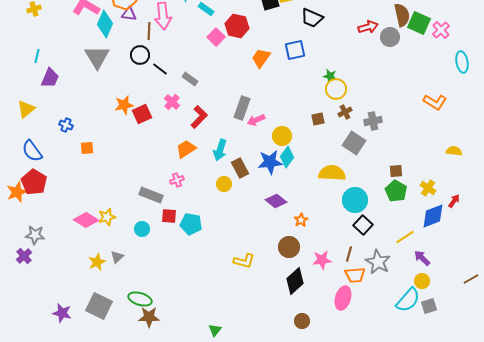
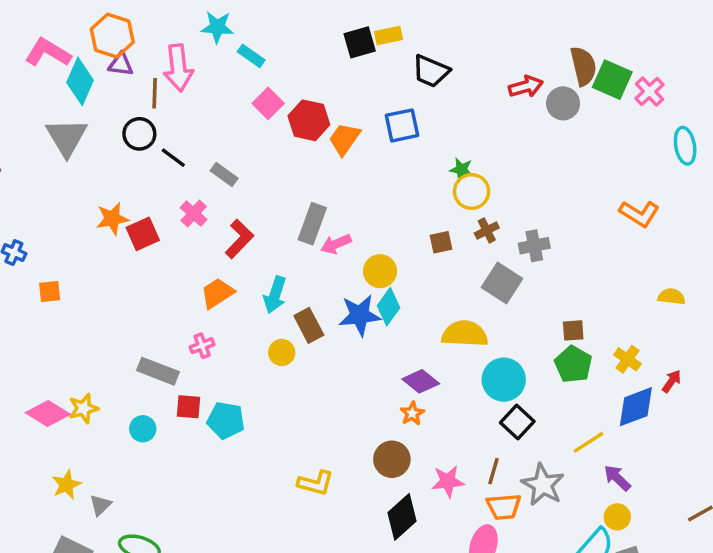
red hexagon: (237, 26) -> (309, 120), moved
purple diamond: (276, 201) -> (421, 381), moved
gray triangle: (117, 257) -> (100, 505), moved

